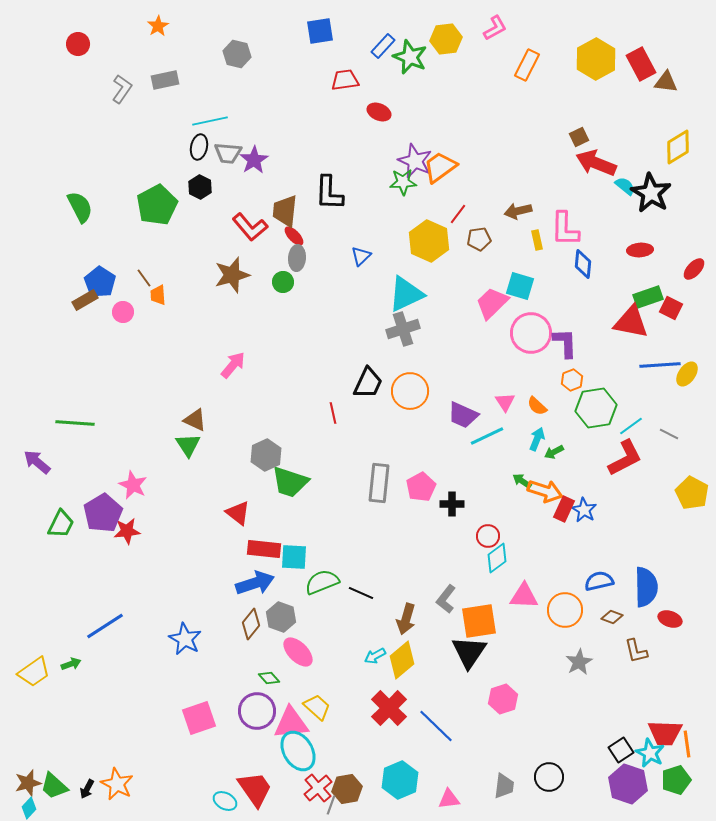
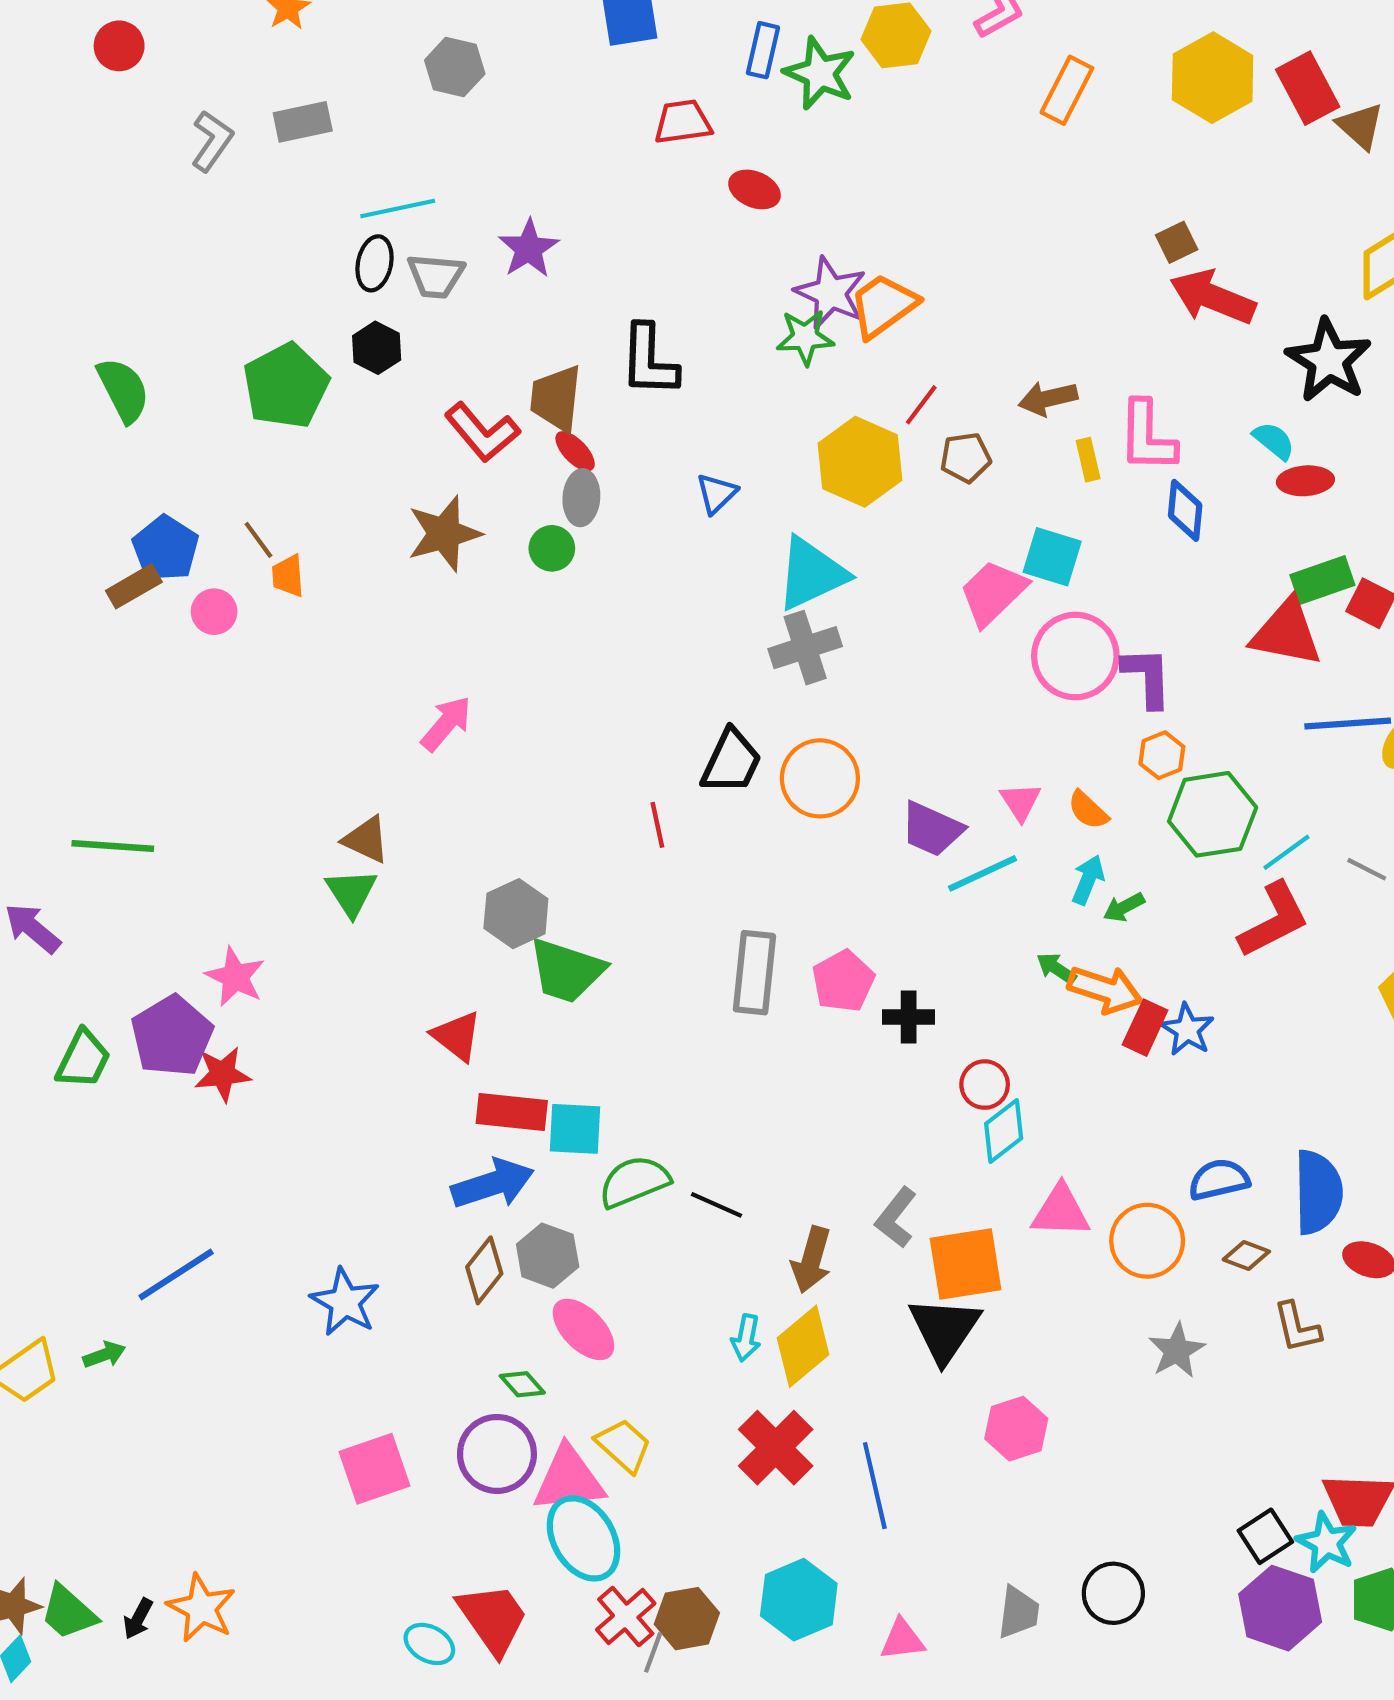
blue rectangle: (383, 46) -> (763, 50), turned -30
brown triangle: (666, 82) -> (1360, 126), turned 35
purple star: (254, 160) -> (529, 249), moved
cyan semicircle: (625, 186) -> (1274, 441), moved
cyan arrow: (375, 656) -> (746, 1338), turned -50
blue line: (436, 726) -> (875, 1486), turned 33

